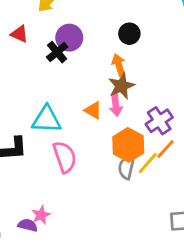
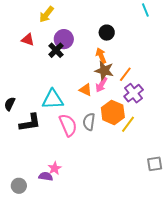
brown star: (121, 86) -> (104, 71), turned -30
pink arrow: (116, 105) -> (101, 85), turned 42
orange line: (165, 149) -> (125, 74), moved
gray semicircle: (127, 167) -> (89, 122), moved

